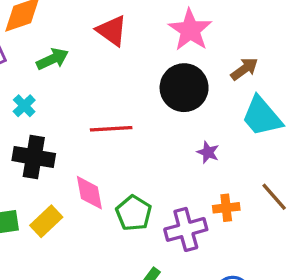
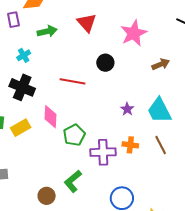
black circle: (184, 88) -> (105, 63), moved, size x0.6
cyan trapezoid: (262, 116) -> (159, 111), moved

